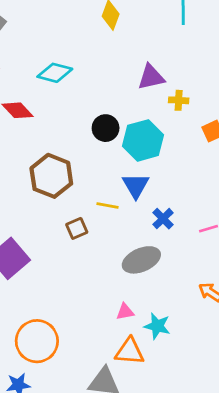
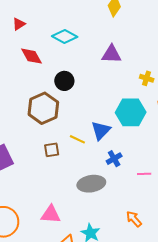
purple triangle: (151, 77) -> (112, 54), moved
black circle: (106, 128) -> (64, 81), moved
cyan hexagon: (143, 140) -> (131, 112), moved
pink triangle: (125, 312) -> (51, 214), moved, size x1.5

